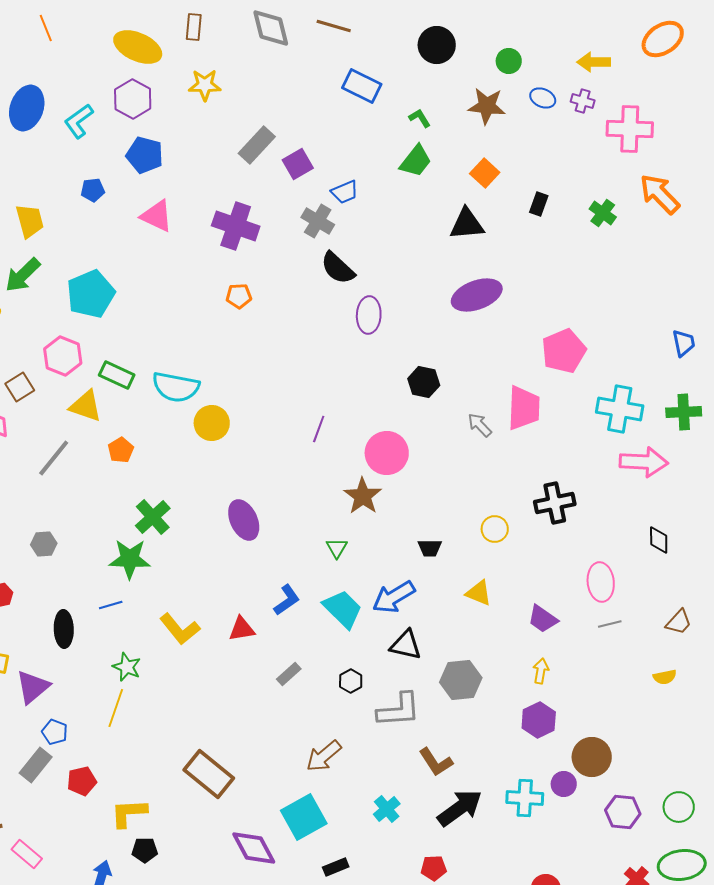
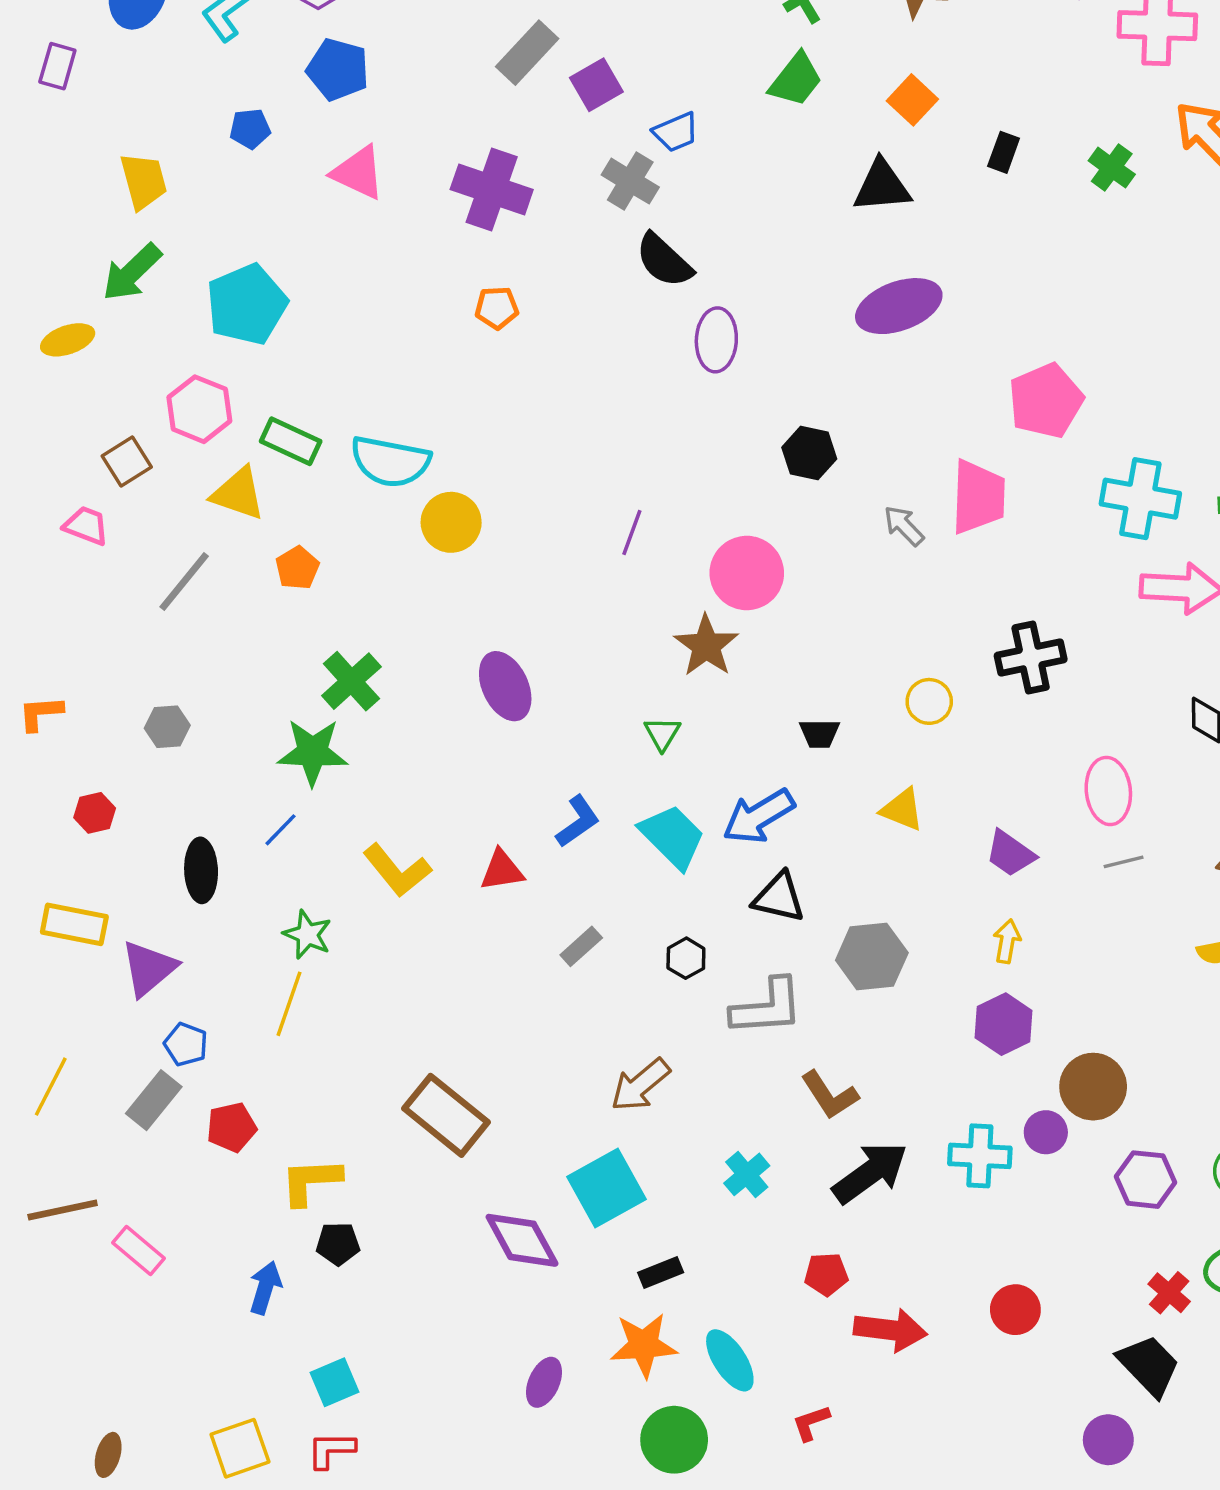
blue line: (111, 605) -> (280, 830), turned -30

